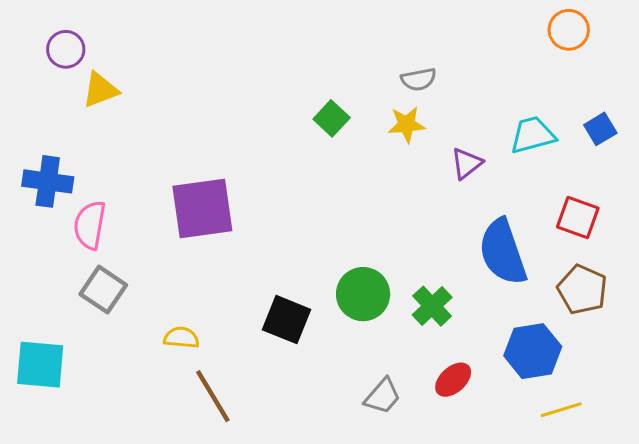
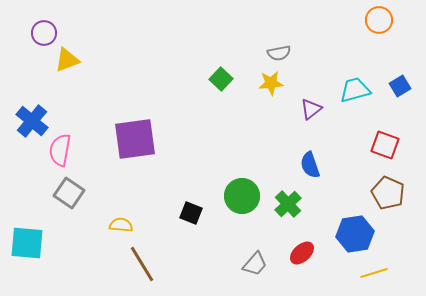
blue cross: (48, 181) -> (32, 121), turned 32
blue semicircle: (503, 252) -> (310, 165), moved, size x0.6
black square: (286, 320) -> (191, 213), size x0.7

